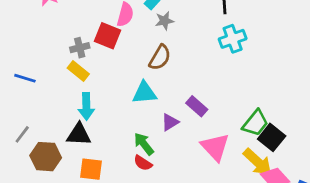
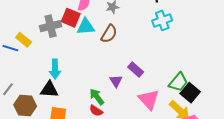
gray cross: (80, 48) -> (51, 26), size x1.5
yellow rectangle: (78, 71) -> (24, 40), moved
cyan triangle: (145, 93) -> (86, 27), moved
purple triangle: (170, 122) -> (116, 81), turned -32

